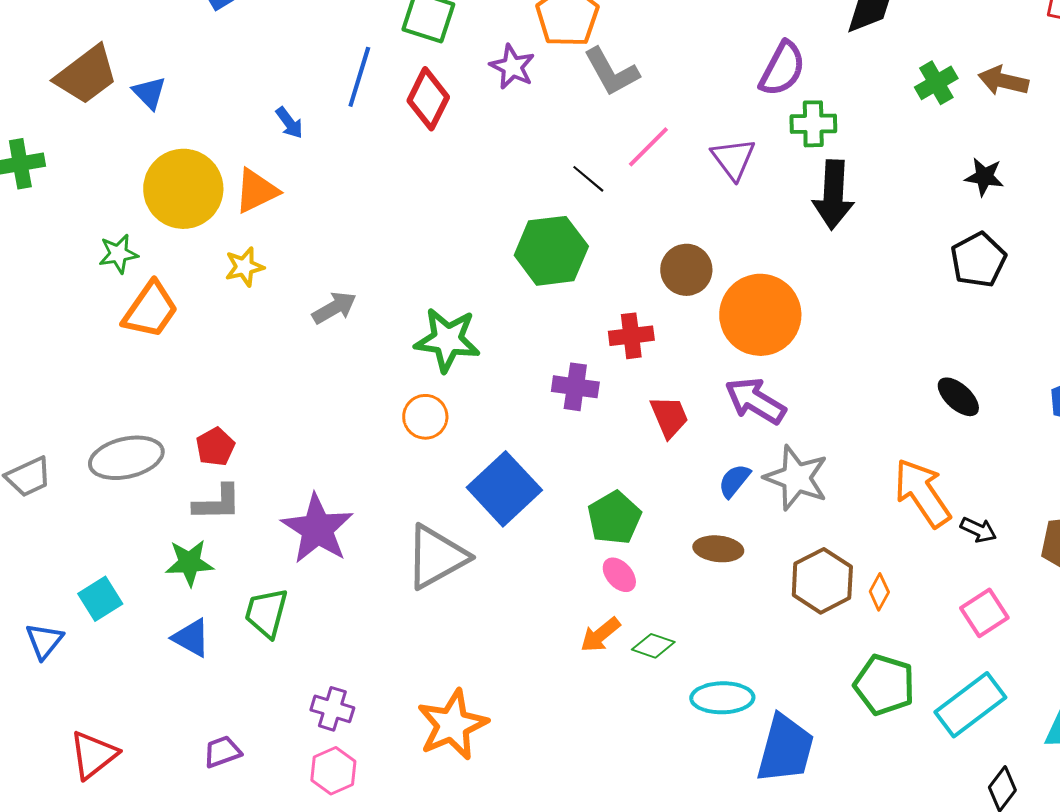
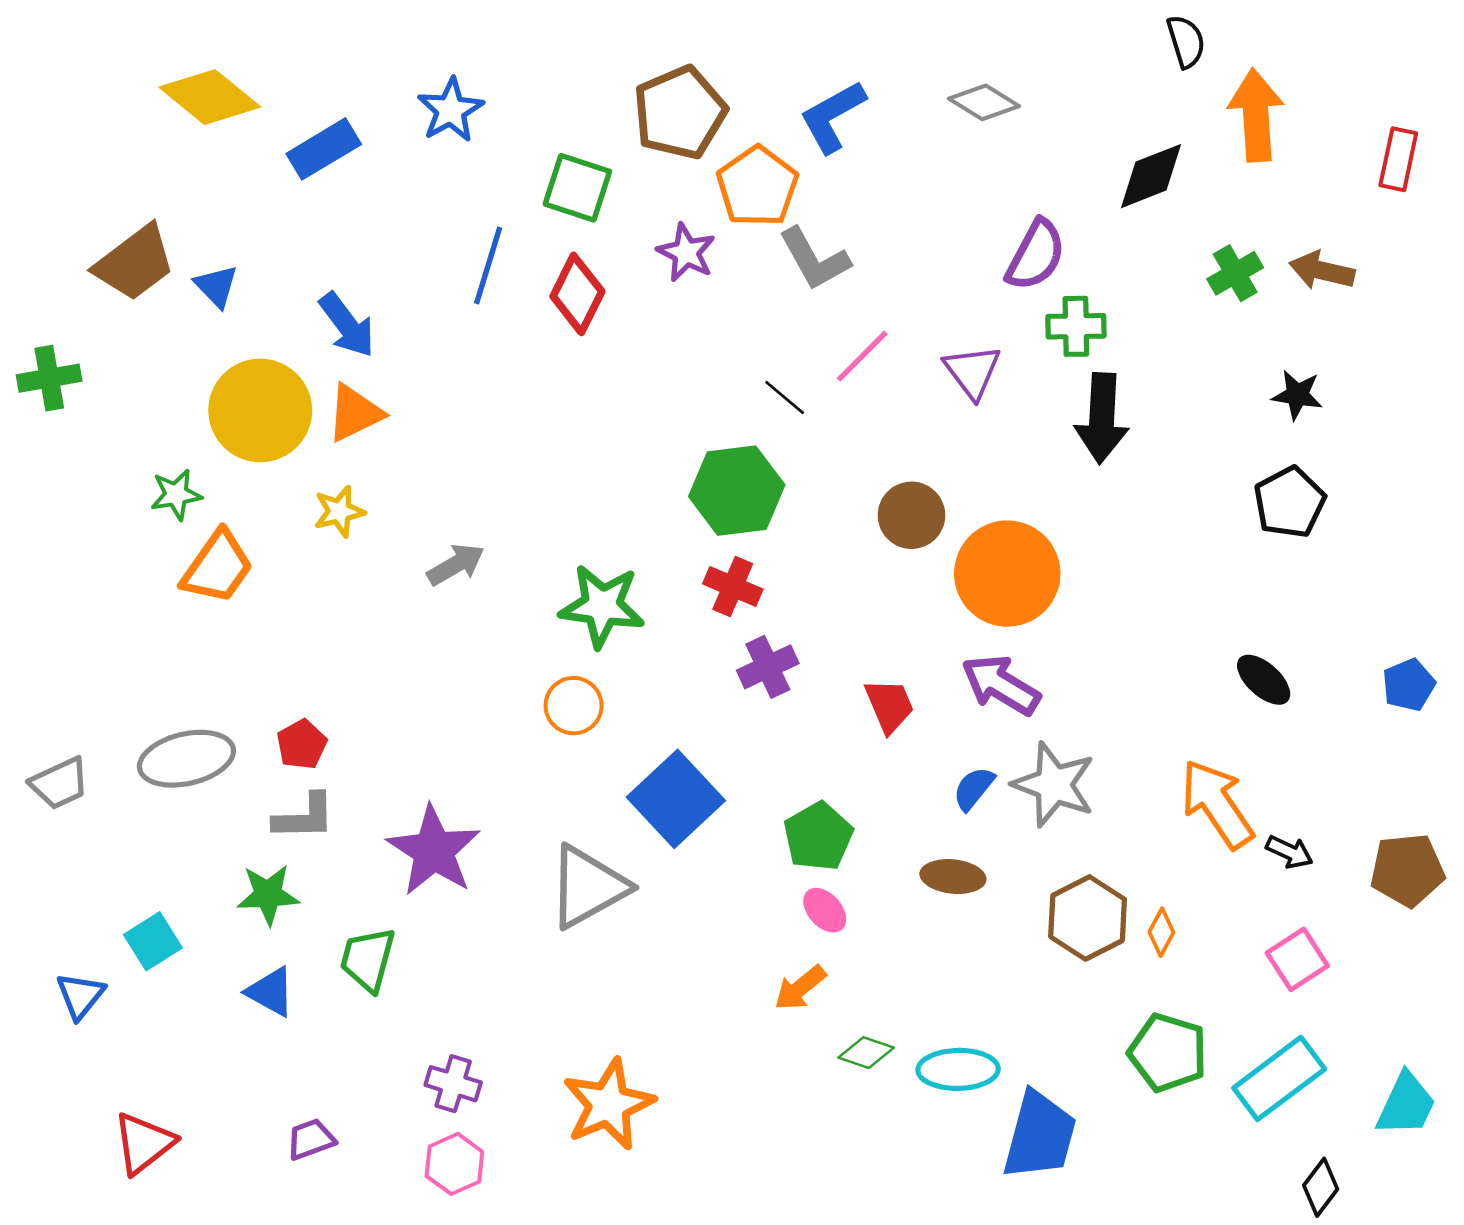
blue arrow: (289, 123) -> (347, 325), moved, size x1.6
red cross: (631, 336) -> (733, 587), moved, turned 30
purple cross: (575, 387) -> (768, 667), turned -33
green diamond: (653, 646) -> (866, 1053), moved

